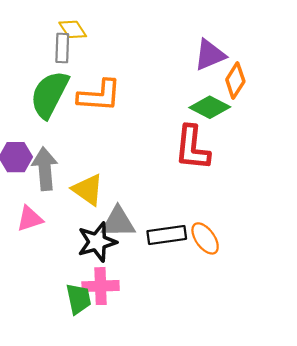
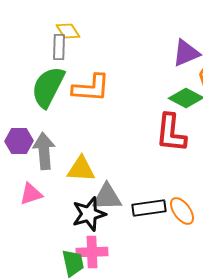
yellow triangle: (88, 190) -> (81, 169), turned -32

